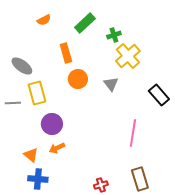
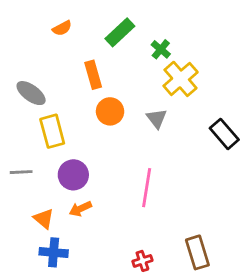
green cross: (114, 35) -> (161, 49), turned -32
gray line: (13, 103) -> (21, 172), moved
pink line: (133, 133) -> (147, 188), moved

